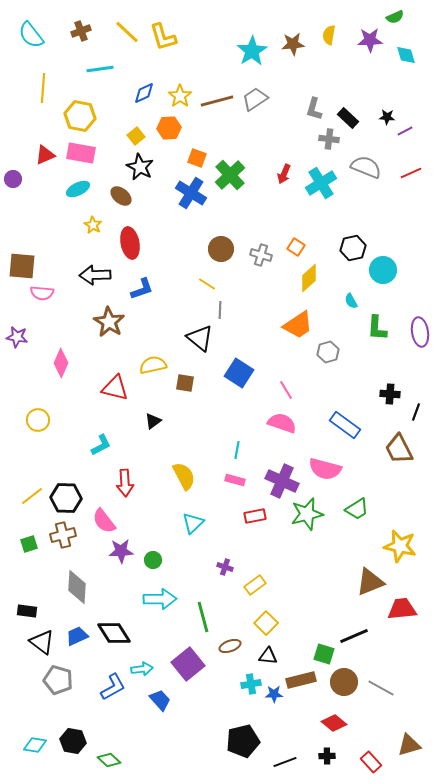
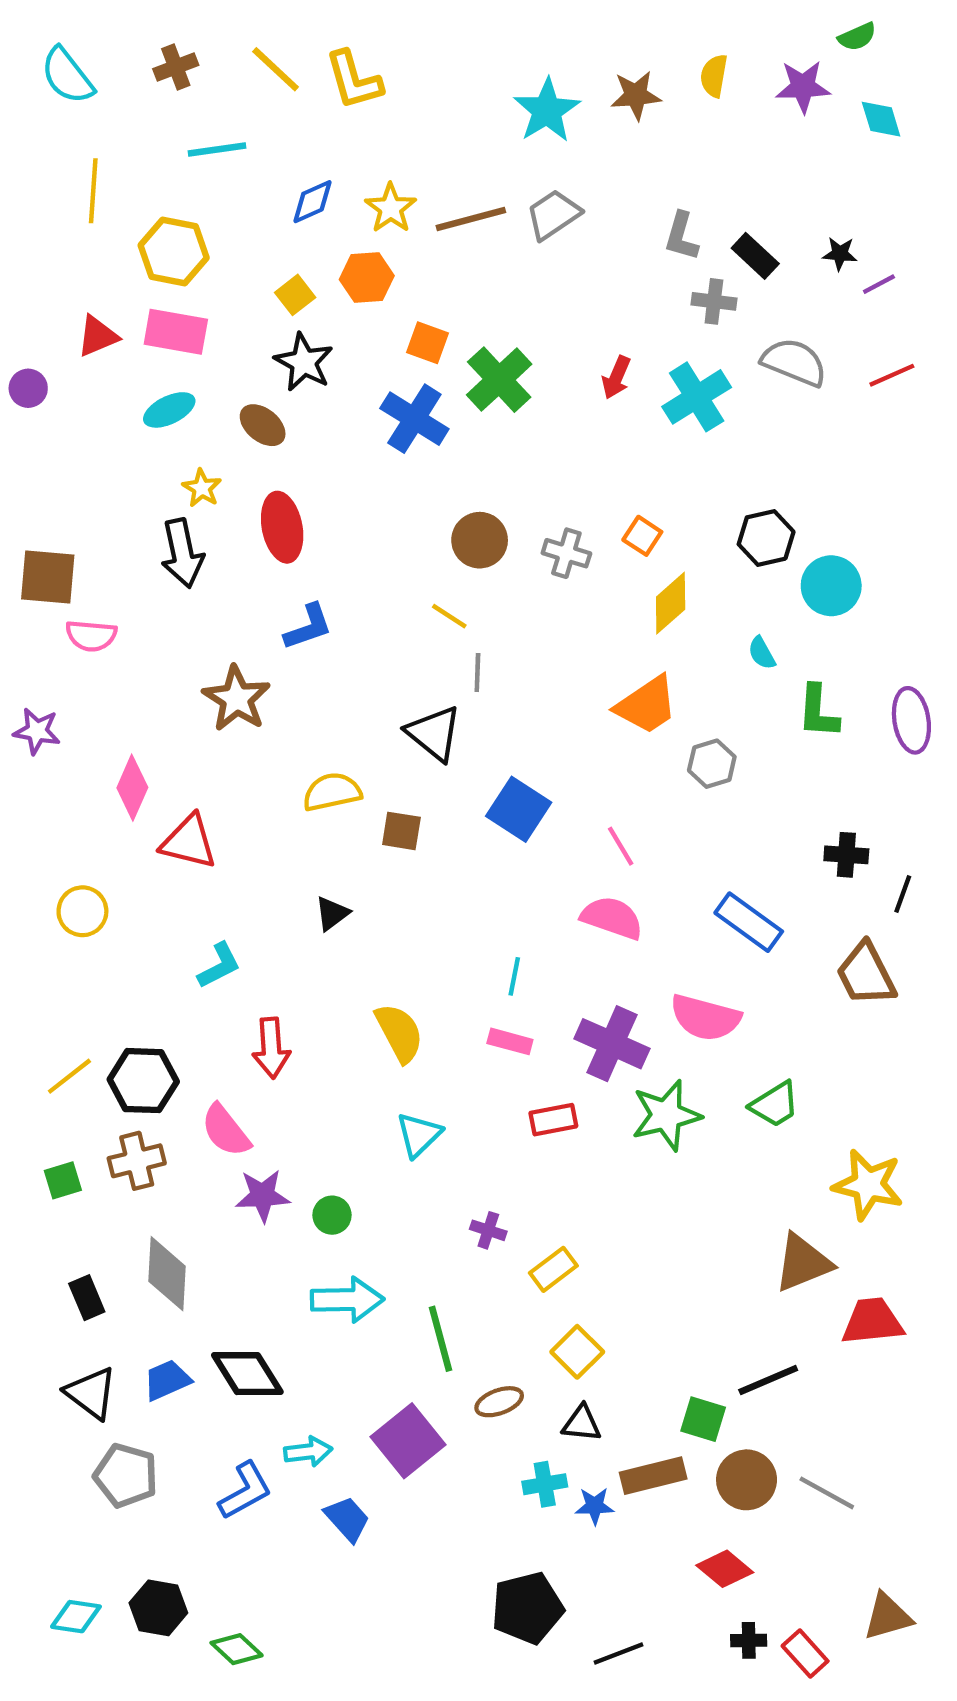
black arrow: (95, 275) -> (182, 553), moved, turned -100
red triangle: (115, 388) -> (189, 842), moved
black rectangle: (27, 611) -> (87, 1298), moved, turned 60
black cross: (327, 756) -> (749, 1640), moved

